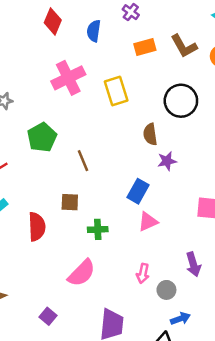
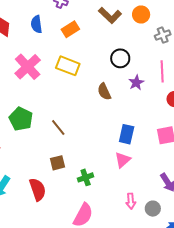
orange rectangle: (145, 47) -> (70, 29), moved
yellow rectangle: (116, 91) -> (68, 66), turned -35
black circle: (181, 101) -> (120, 58), size x0.7
purple star: (167, 161) -> (136, 83), moved
blue rectangle: (138, 191) -> (127, 134), moved

